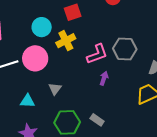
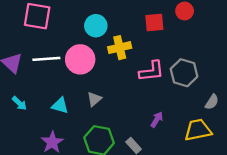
red square: (73, 12) -> (154, 22), moved
purple arrow: (104, 78) -> (157, 119), moved

